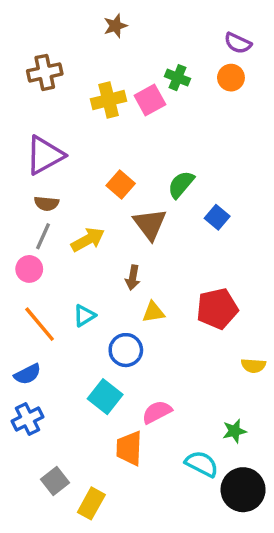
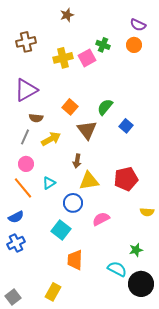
brown semicircle: (46, 203) -> (36, 118), moved
pink circle: (29, 269) -> (26, 164), moved
yellow triangle: (153, 312) -> (89, 181), size x1.5
pink semicircle: (157, 412) -> (101, 219), moved
gray square: (55, 481) -> (13, 297), moved

